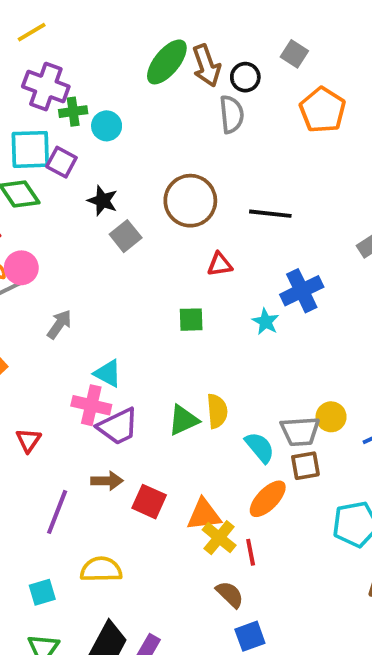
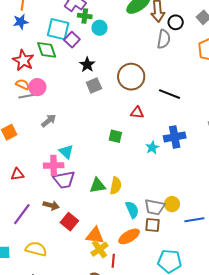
pink cross: (91, 405) -> (54, 165), turned -30
red triangle: (28, 440) -> (17, 174), turned 32

